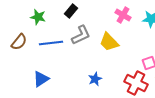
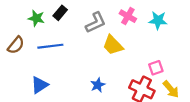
black rectangle: (71, 11) -> (60, 13), moved
gray L-shape: (81, 35) -> (96, 23), moved

